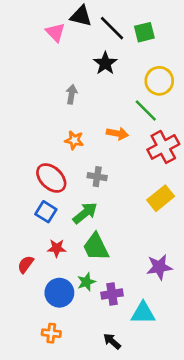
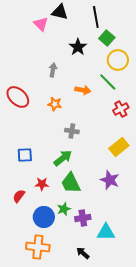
black line: (112, 28) -> (96, 17), moved, turned 35
green square: (144, 32) -> (107, 38), moved, turned -35
orange arrow: (117, 133) -> (83, 90), moved
red cross: (163, 147) -> (121, 109), size x0.7
red ellipse: (51, 178) -> (18, 97), moved
blue square: (46, 212) -> (25, 155), moved, turned -35
purple star: (159, 267) -> (110, 180), moved, turned 30
orange cross: (51, 333) -> (38, 247), size x1.6

